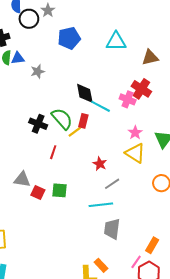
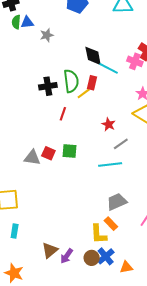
green semicircle: (62, 119) -> (71, 81), turned 35
black cross: (38, 124) -> (48, 86), turned -30
gray triangle: (22, 179) -> (32, 158), moved
gray trapezoid: (112, 229) -> (117, 202), moved, turned 60

